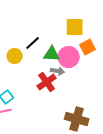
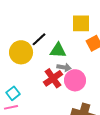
yellow circle: (15, 56) -> (21, 52), size x1.5
pink circle: (69, 57) -> (75, 80), moved

